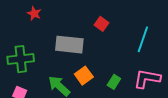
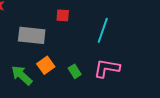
red square: (101, 24) -> (63, 15), turned -32
green rectangle: (114, 82) -> (75, 71), turned -64

